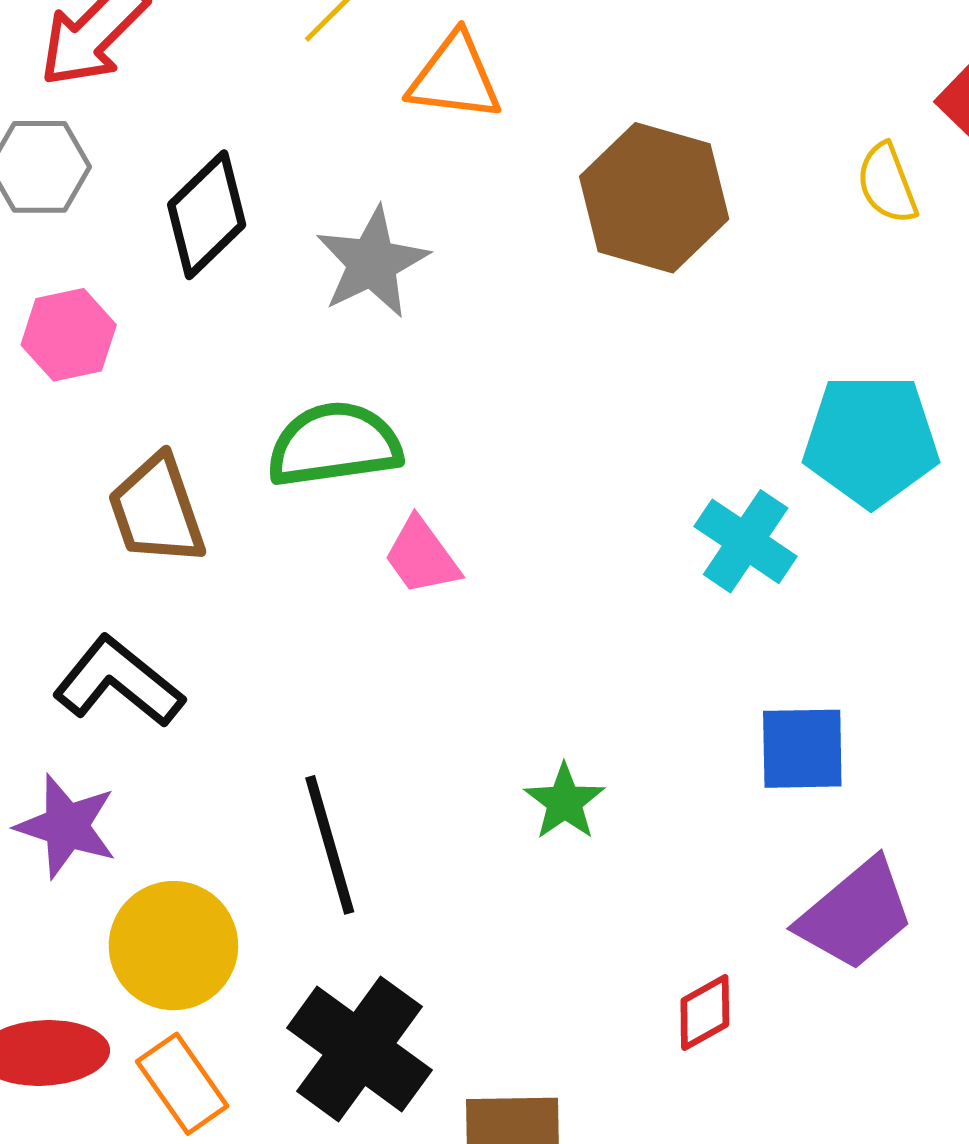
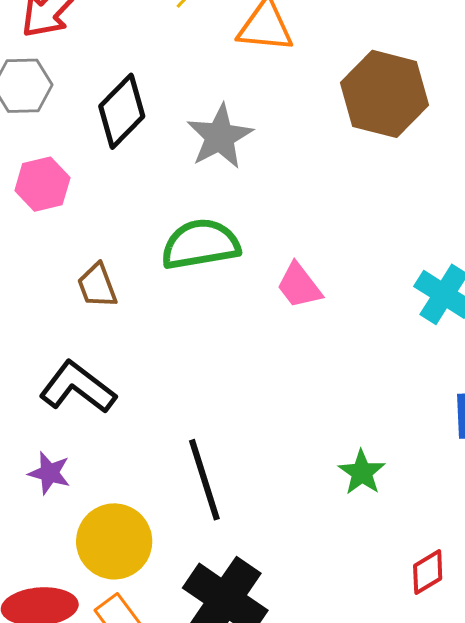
brown trapezoid: (157, 510) -> (97, 286), size x0.7
pink trapezoid: (422, 556) -> (299, 286), moved
green star: (565, 802) -> (362, 472), moved
purple star: (66, 826) -> (49, 473), size x0.7

